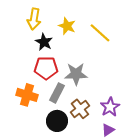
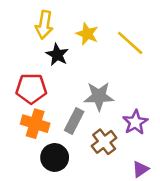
red pentagon: (46, 68) -> (31, 88), moved
purple star: (110, 107) -> (135, 122), moved
black circle: (57, 121) -> (55, 157), moved

